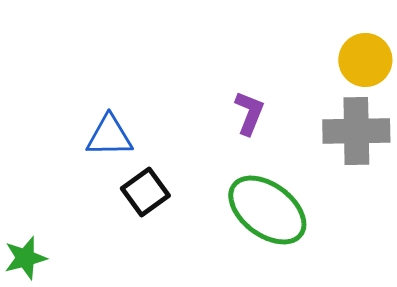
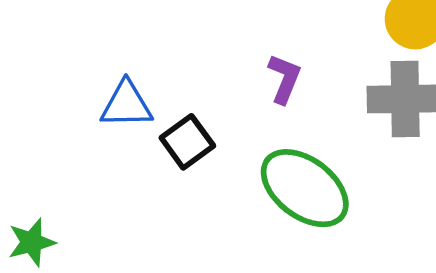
black square: (145, 192) -> (187, 142), moved

